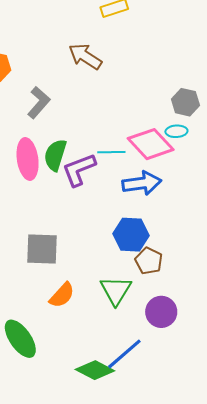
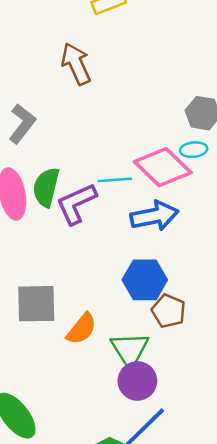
brown arrow: (85, 56) -> (76, 64), turned 36
orange semicircle: (62, 295) -> (82, 329), moved
purple circle: (161, 312) -> (137, 381), moved

